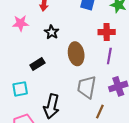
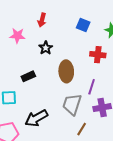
purple line: (109, 56) -> (92, 87), moved
black arrow: (51, 106) -> (36, 118), turned 40

